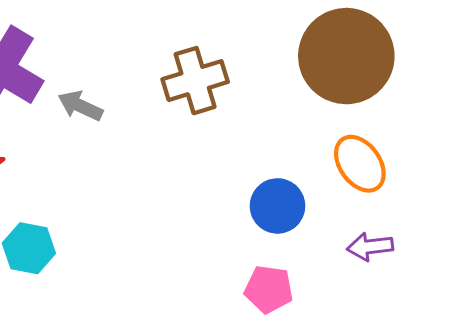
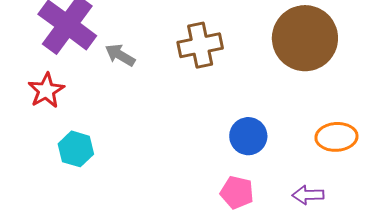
orange ellipse: (360, 164) -> (336, 137), moved, turned -63
purple arrow: (370, 247) -> (308, 195), moved

